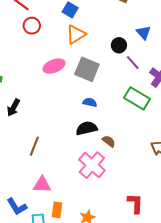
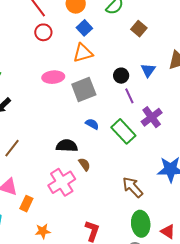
gray square: (87, 69) -> (84, 89), turned 30
blue semicircle: (90, 102) -> (92, 124), moved
orange rectangle: (57, 210) -> (26, 204), moved

